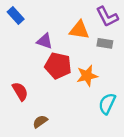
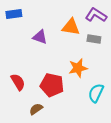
blue rectangle: (16, 16) -> (14, 14), turned -56
purple L-shape: (107, 17) -> (96, 15), turned 150
red pentagon: (58, 66) -> (52, 85), moved

